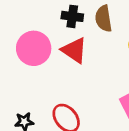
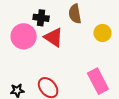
black cross: (72, 16) -> (41, 18), moved

